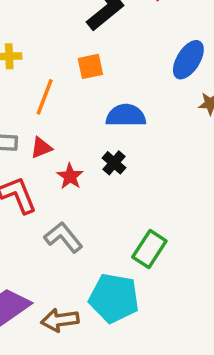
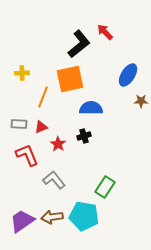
orange square: (90, 66) -> (70, 79), size x1.8
black cross: (114, 163) -> (84, 136), turned 32
brown arrow: (60, 320) -> (52, 217), moved

